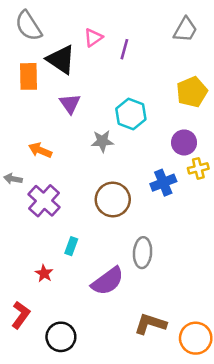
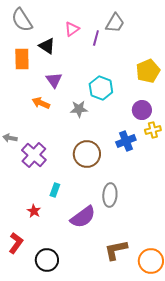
gray trapezoid: (185, 30) -> (115, 23), moved
black triangle: (61, 60) -> (47, 46), size x0.7
orange arrow: (40, 150) -> (41, 103), moved
brown L-shape: (150, 324) -> (116, 250), turned -30

